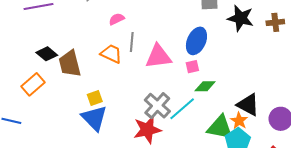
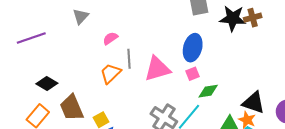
brown cross: (275, 22) -> (253, 18), moved
orange trapezoid: (111, 54) -> (110, 73), turned -60
brown trapezoid: (70, 64) -> (72, 108), moved

